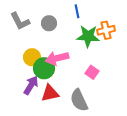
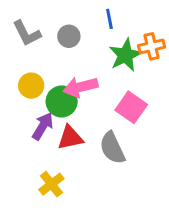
green star: (88, 36) -> (125, 55), turned -30
yellow circle: (32, 57) -> (31, 86), moved
pink square: (92, 72) -> (131, 107), size x1.5

